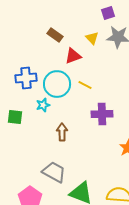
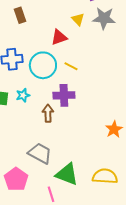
brown rectangle: (55, 35) -> (20, 15), moved, turned 35
cyan star: (43, 105) -> (23, 95), moved
purple cross: (102, 114) -> (64, 95), moved

